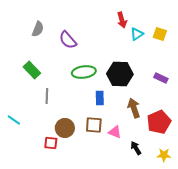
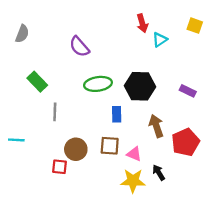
gray semicircle: (38, 29) -> (22, 34), moved
yellow square: (160, 34) -> (195, 26), moved
cyan line: (14, 120) -> (16, 140), turned -32
yellow star: (164, 155) -> (133, 181), moved, size x1.5

